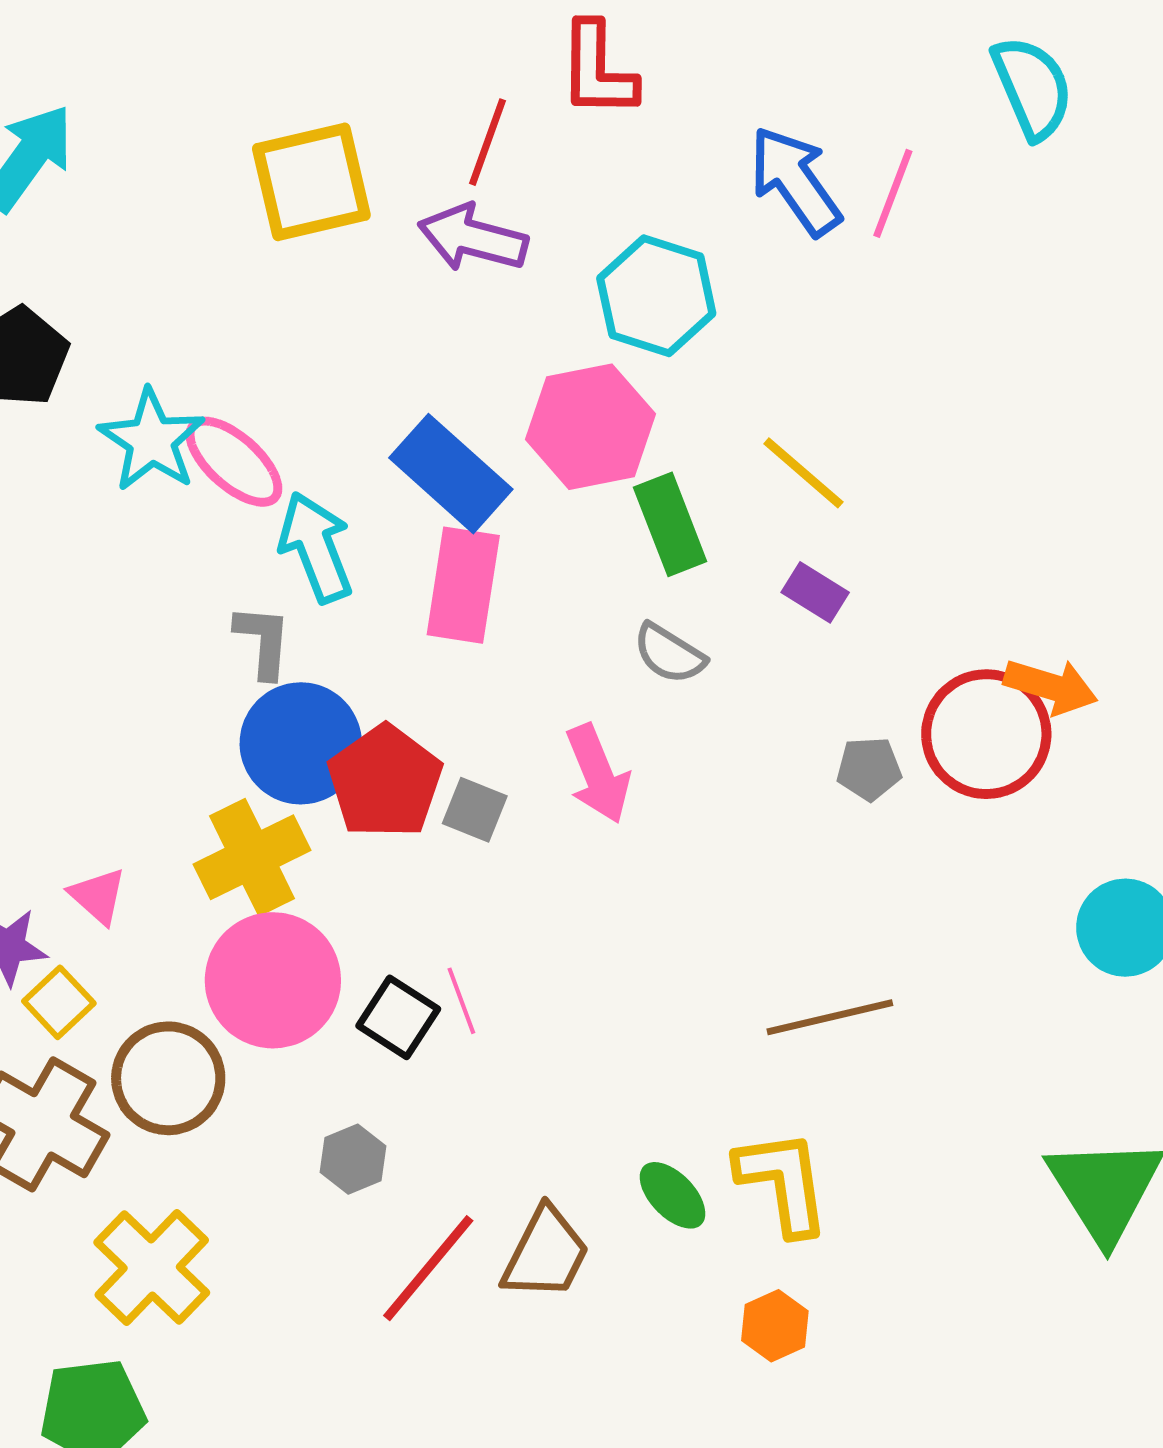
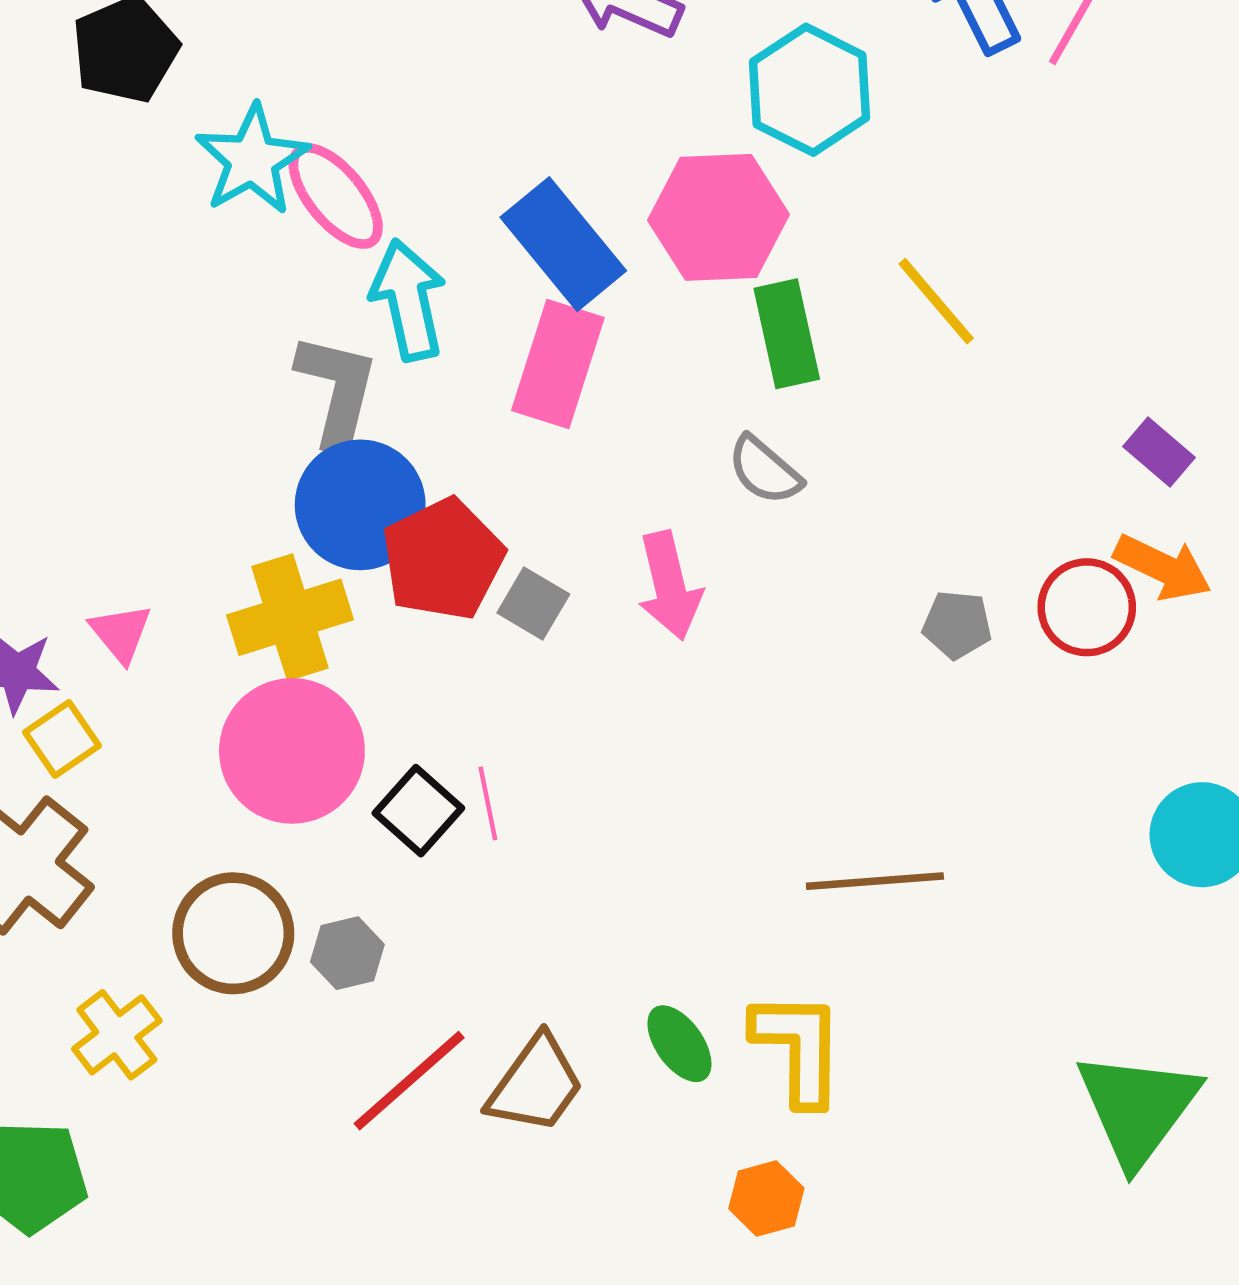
purple rectangle: (815, 592) -> (1159, 452), moved
gray L-shape: (263, 641) -> (337, 391), size x1.4
red circle: (986, 734) -> (1087, 607), size x0.7
brown circle: (168, 1078) -> (233, 933), moved
yellow cross: (152, 1268) -> (117, 1035), size x0.7

